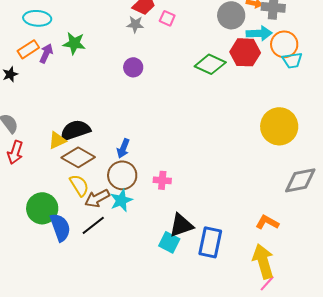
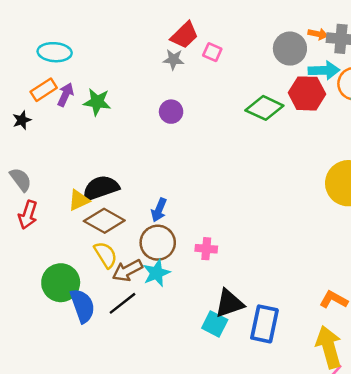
green star: (74, 43) -> (97, 102), moved

